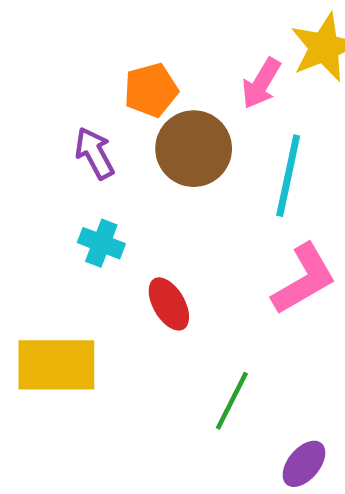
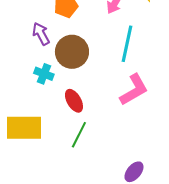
brown circle: (194, 149) -> (72, 52), moved
green line: (232, 401) -> (79, 135), moved

